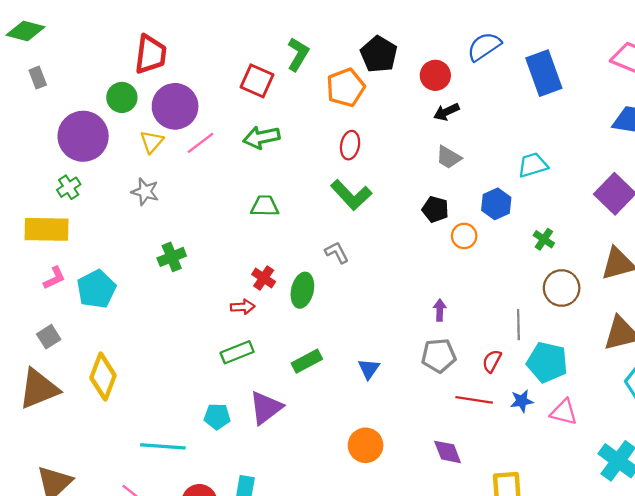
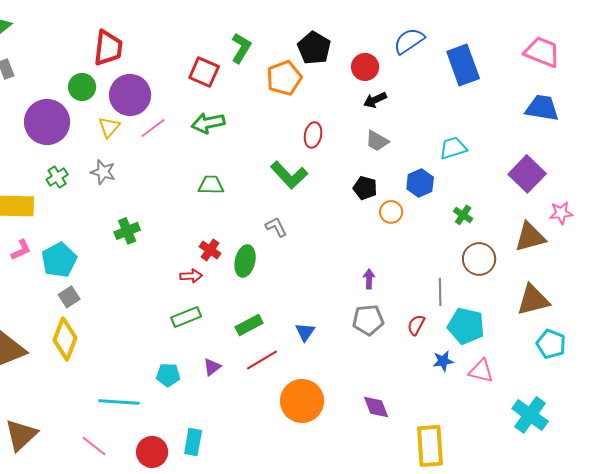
red ellipse: (350, 145) -> (313, 135), moved
green cross: (69, 187) -> (57, 177), moved
gray square: (49, 337) -> (69, 297), moved
red line: (474, 400) -> (262, 360), moved, turned -40
purple triangle: (266, 408) -> (212, 367), size x0.6
orange circle: (366, 445) -> (302, 401), size x1.4

